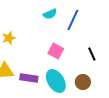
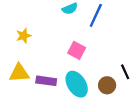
black line: (92, 54) -> (125, 72), moved

